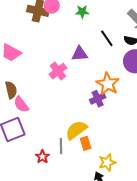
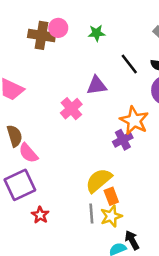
gray line: (61, 146) -> (91, 214), moved
red star: (42, 157) -> (40, 215), moved
yellow star: (107, 162) -> (111, 216), moved

